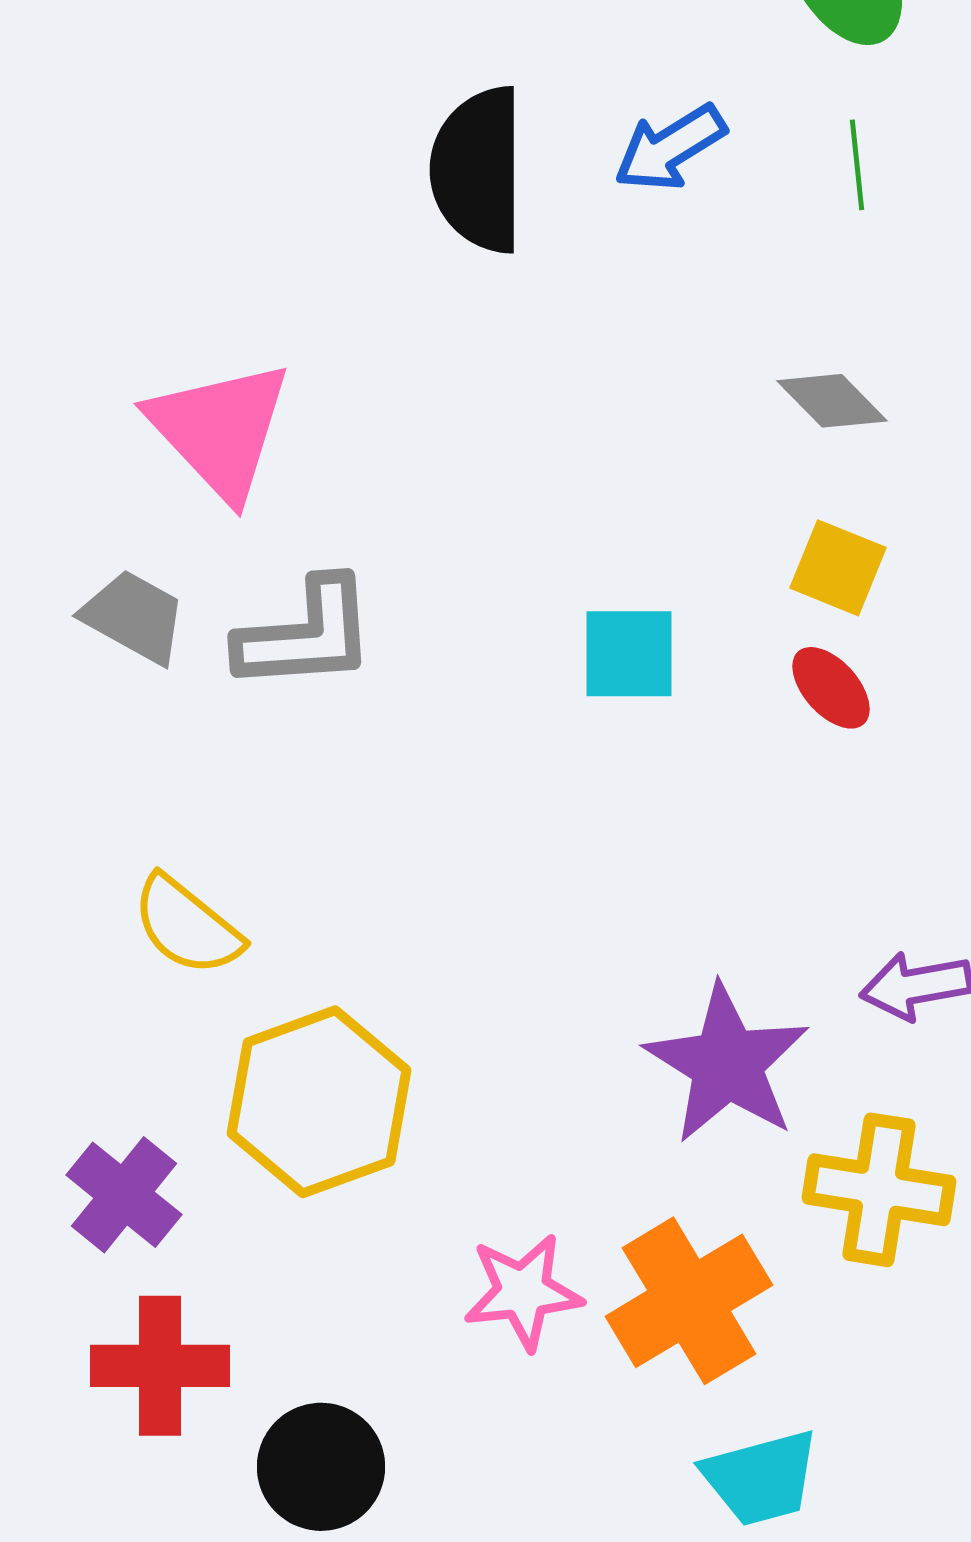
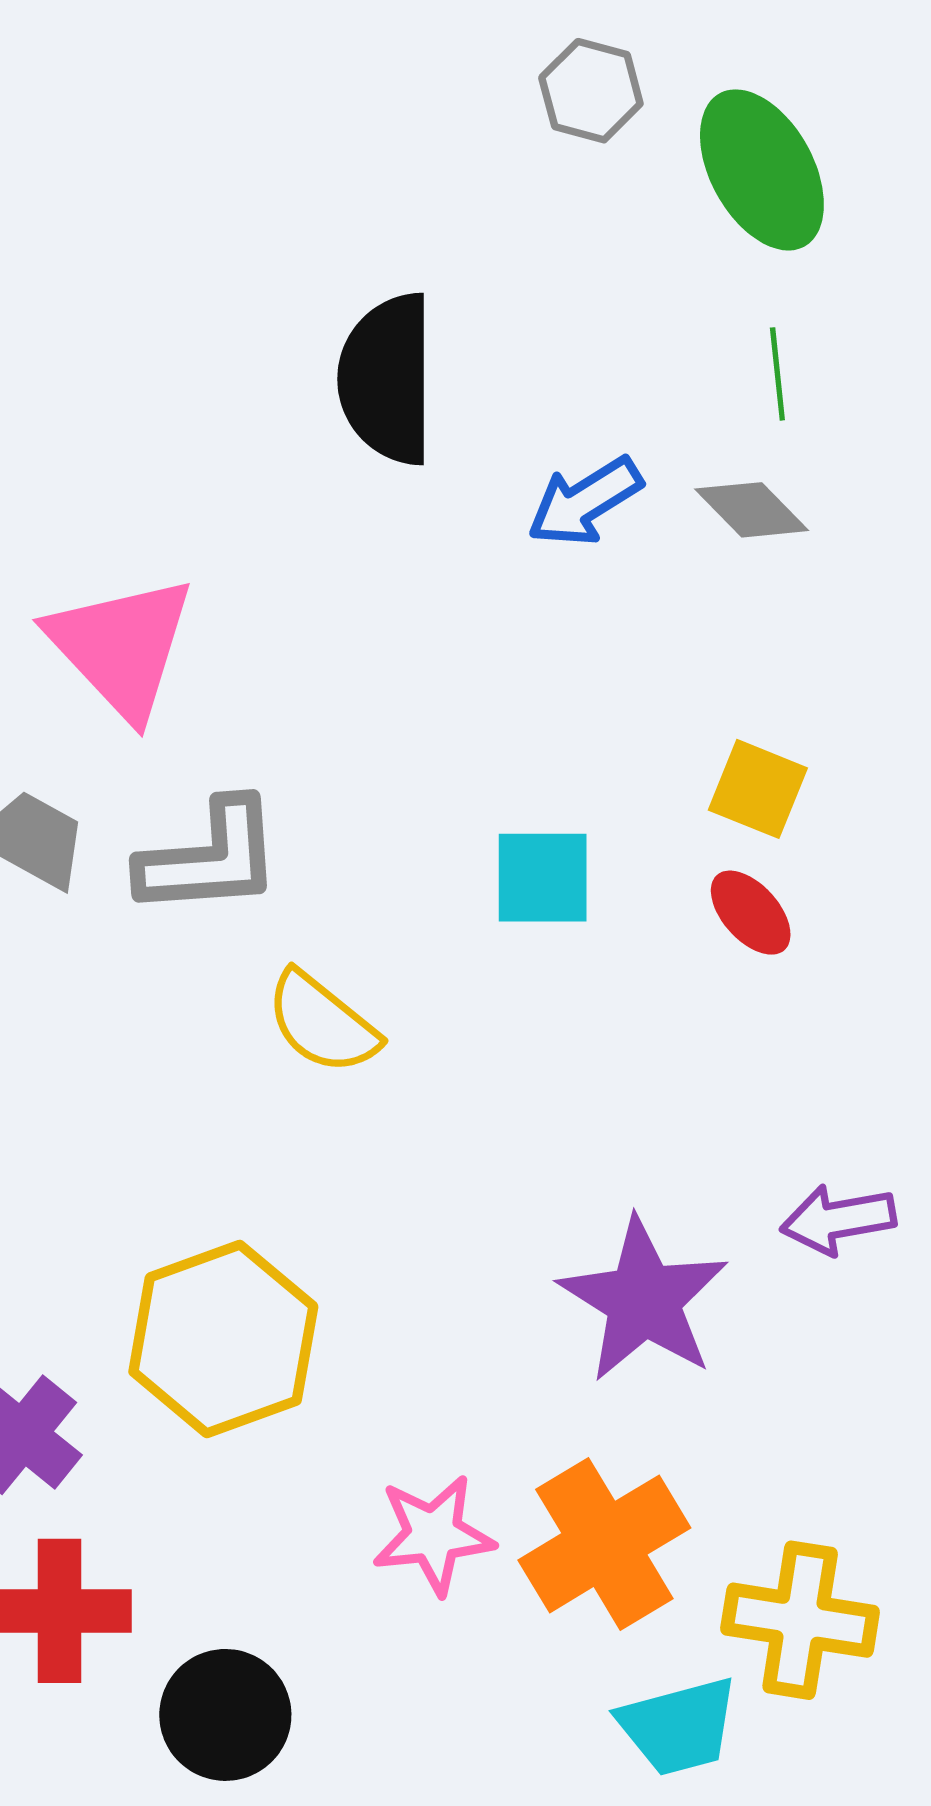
blue arrow: (670, 148) -> (585, 502), moved
gray diamond: (832, 401) -> (752, 510), moved
yellow semicircle: (187, 926) -> (322, 1023), moved
yellow cross: (879, 1190) -> (800, 1620), moved

